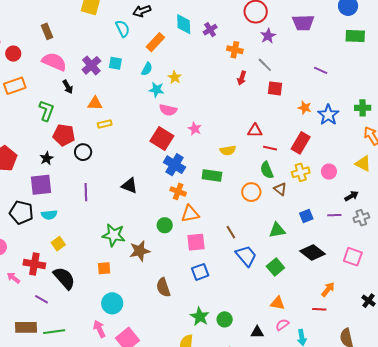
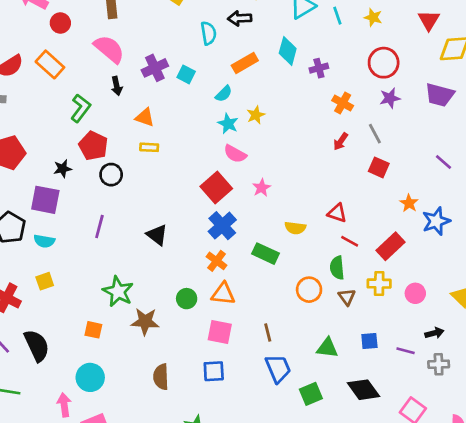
orange rectangle: (15, 86) -> (50, 64), turned 45
black semicircle: (64, 278) -> (37, 346), moved

